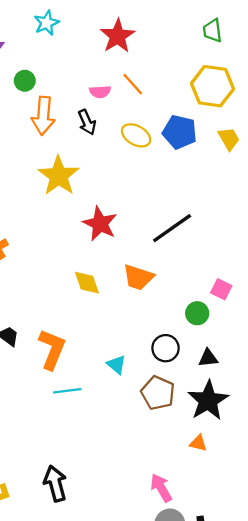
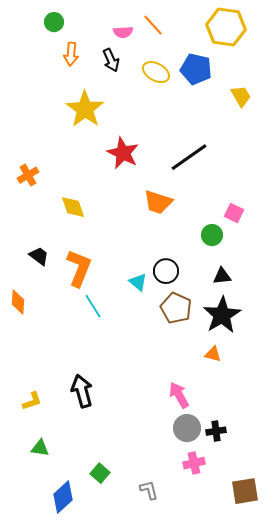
orange arrow: (43, 116) -> (71, 54), size x0.7
yellow trapezoid: (229, 139) -> (241, 96), moved
yellow diamond: (87, 283) -> (73, 207), moved
black circle: (166, 348) -> (166, 271), moved
cyan line: (67, 391) -> (93, 306), turned 65

